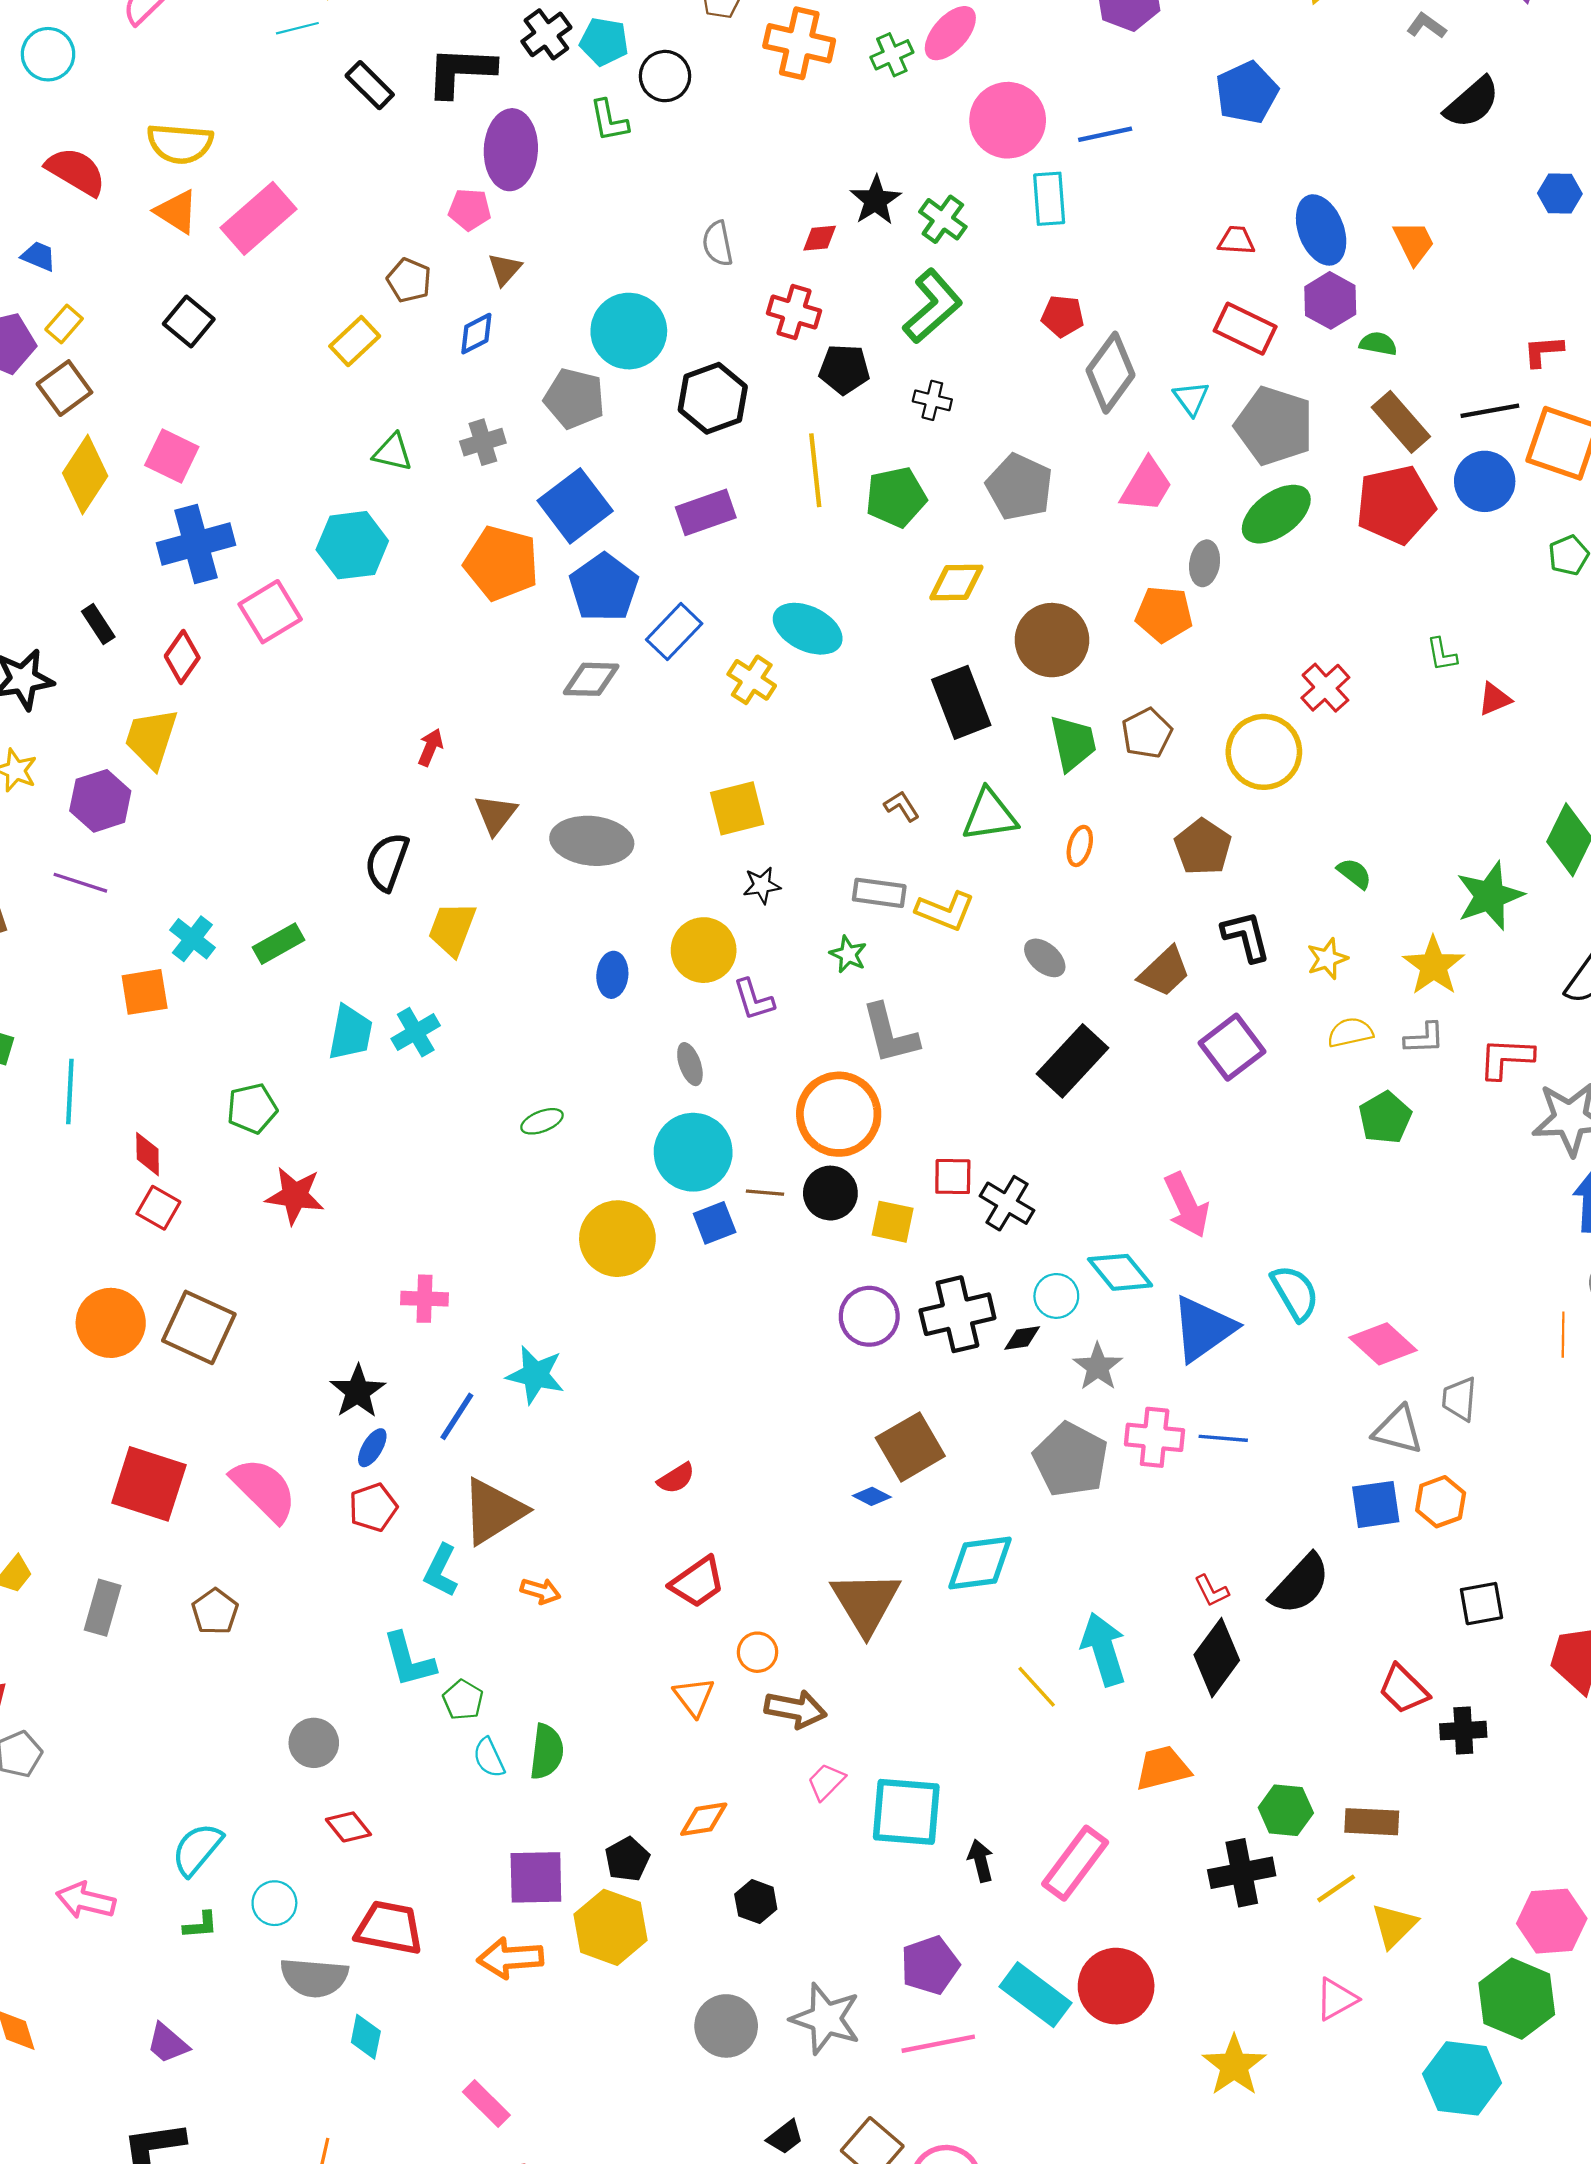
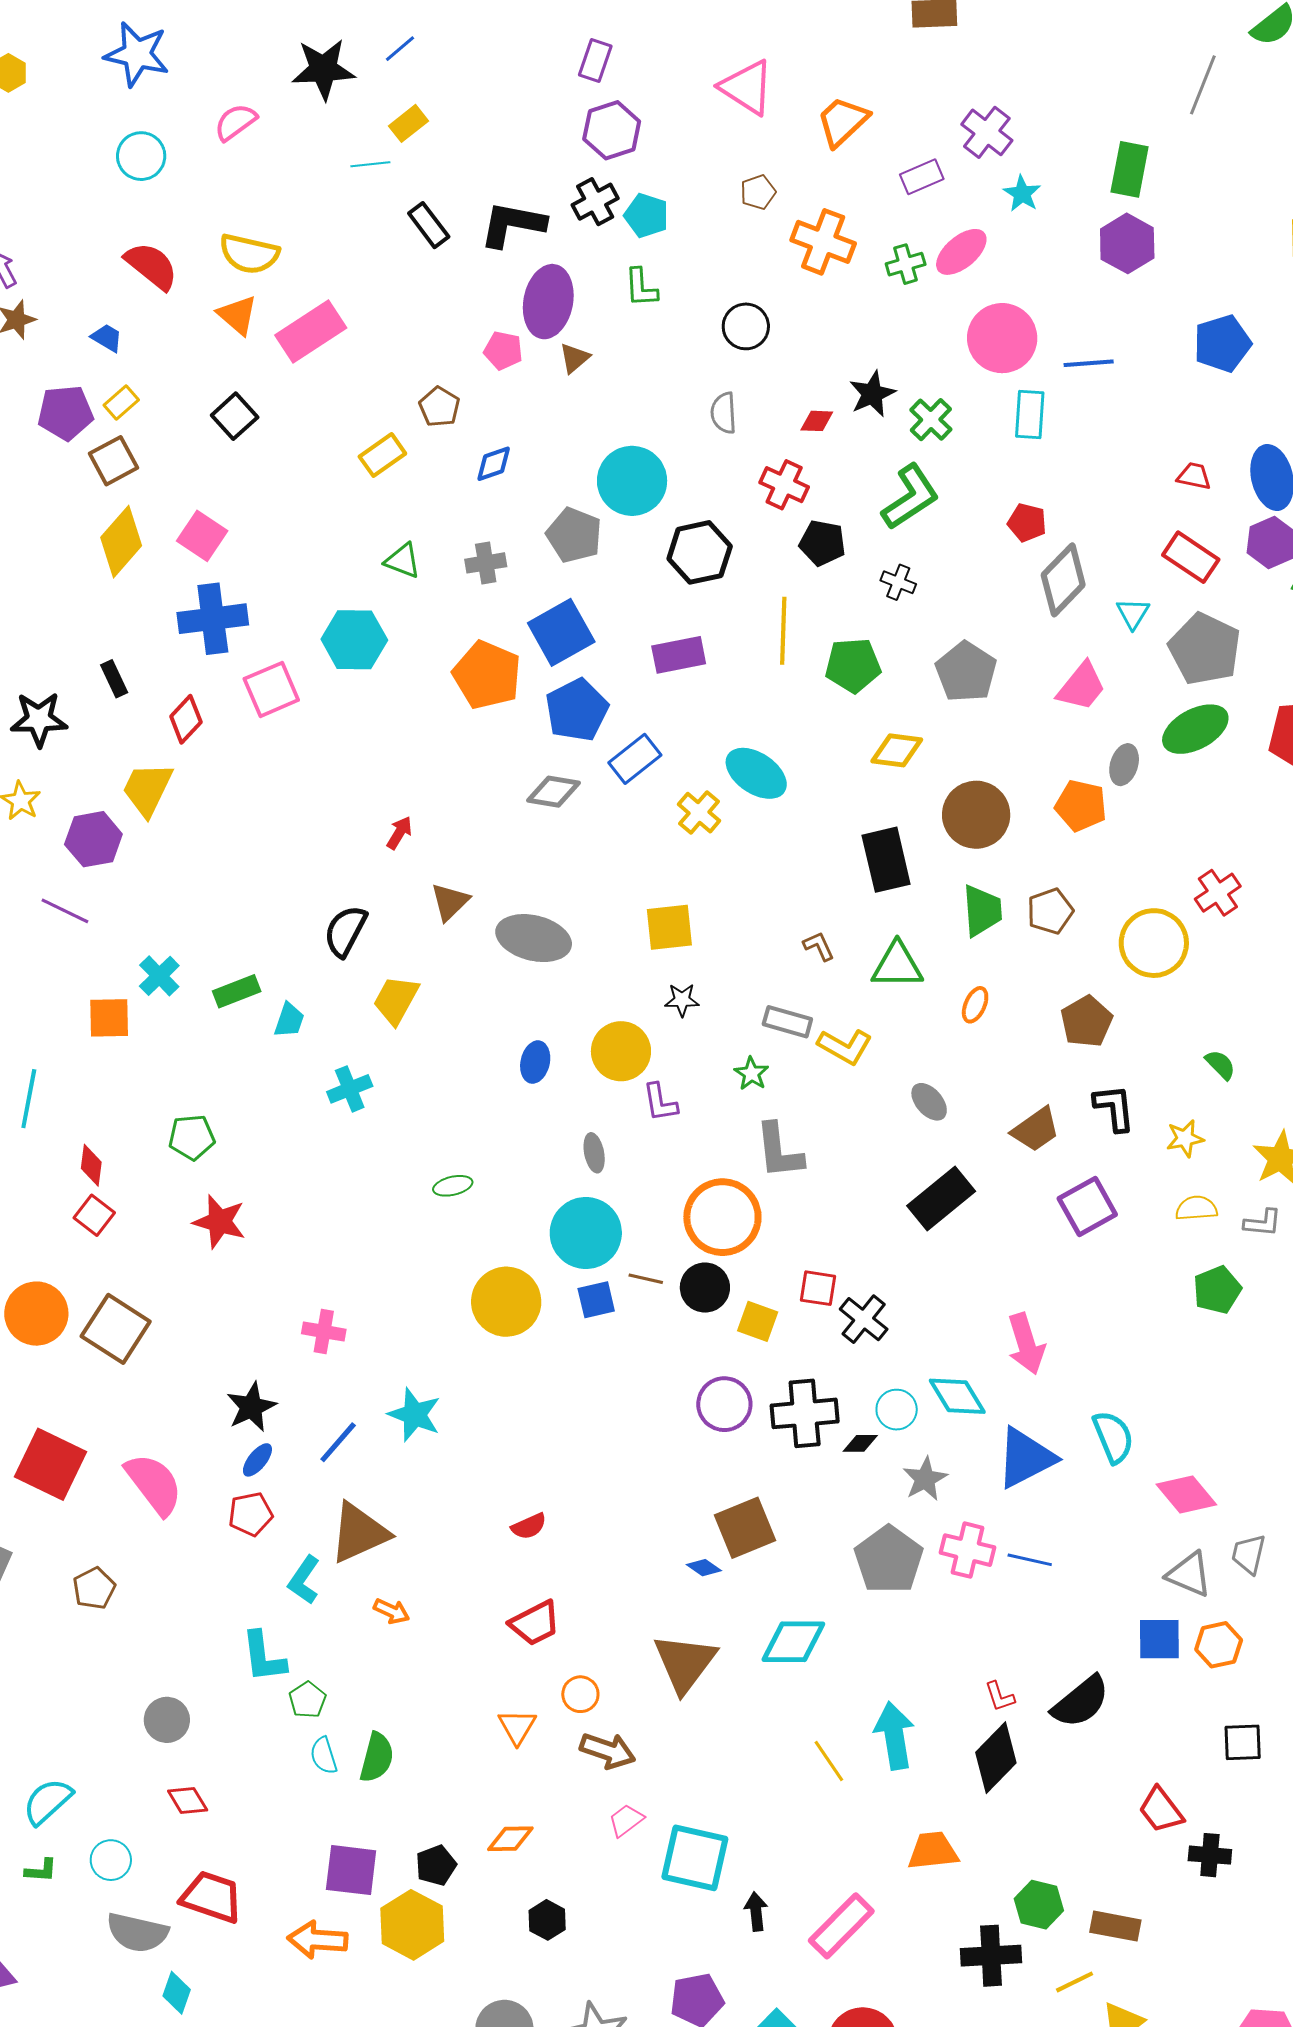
black circle: (665, 76) -> (746, 326), moved
brown triangle: (505, 269) -> (574, 358), moved
cyan trapezoid: (350, 1033) -> (289, 1020), moved, size x0.7

